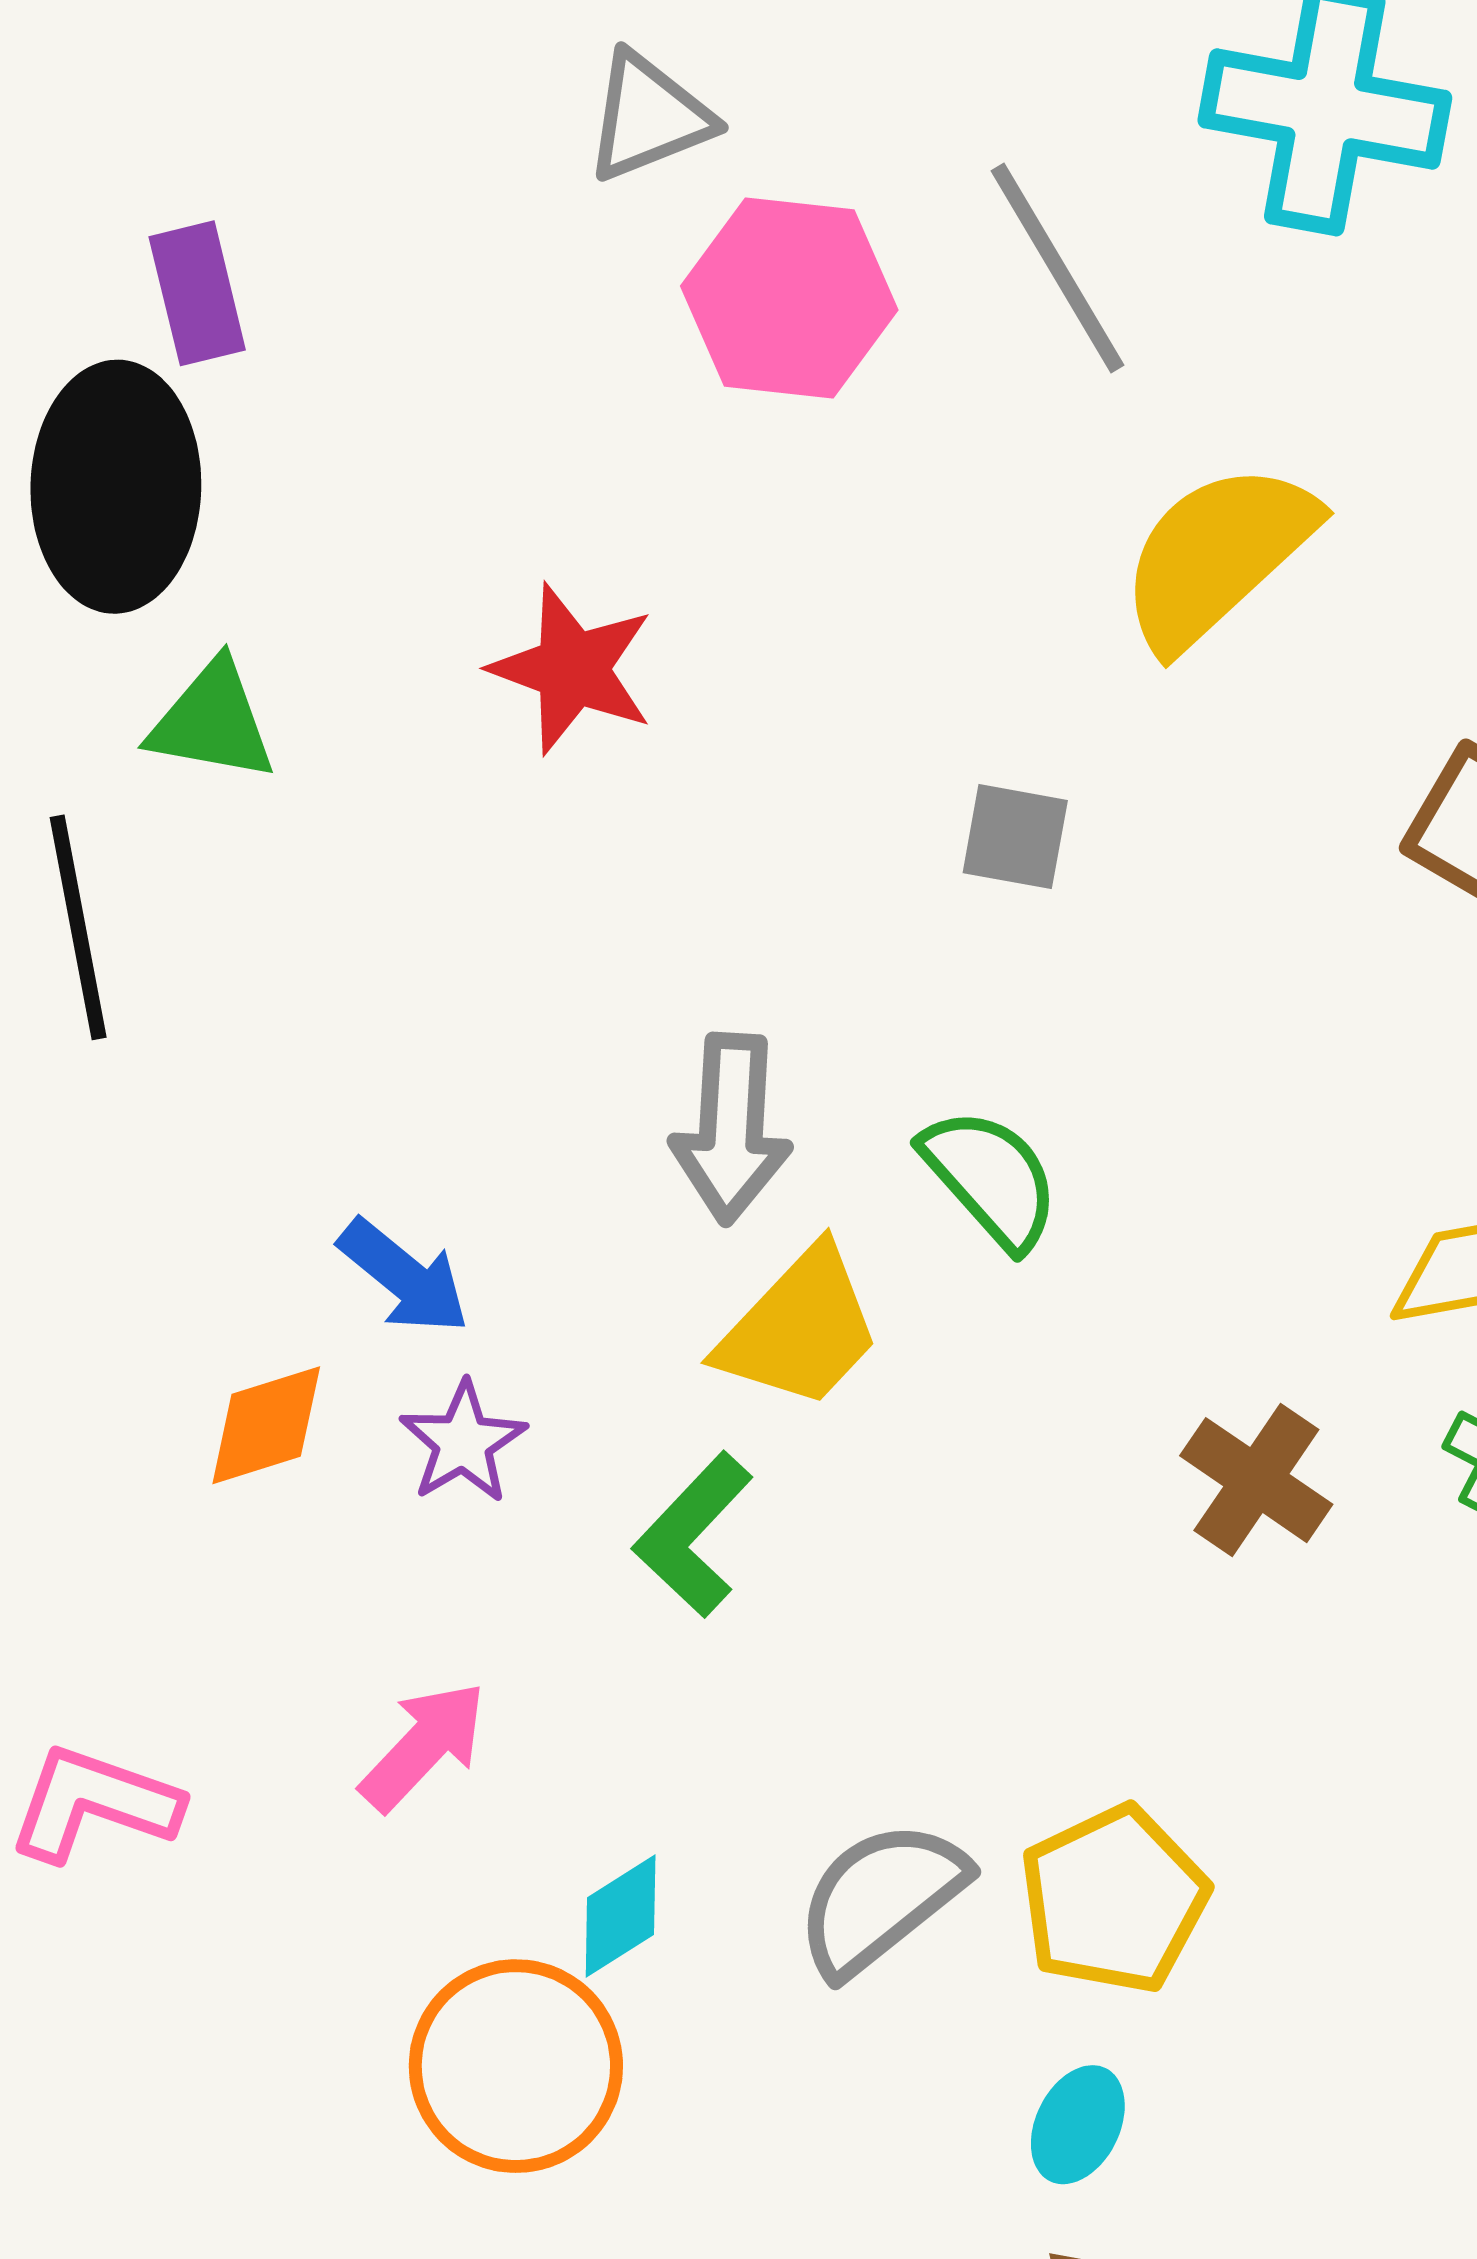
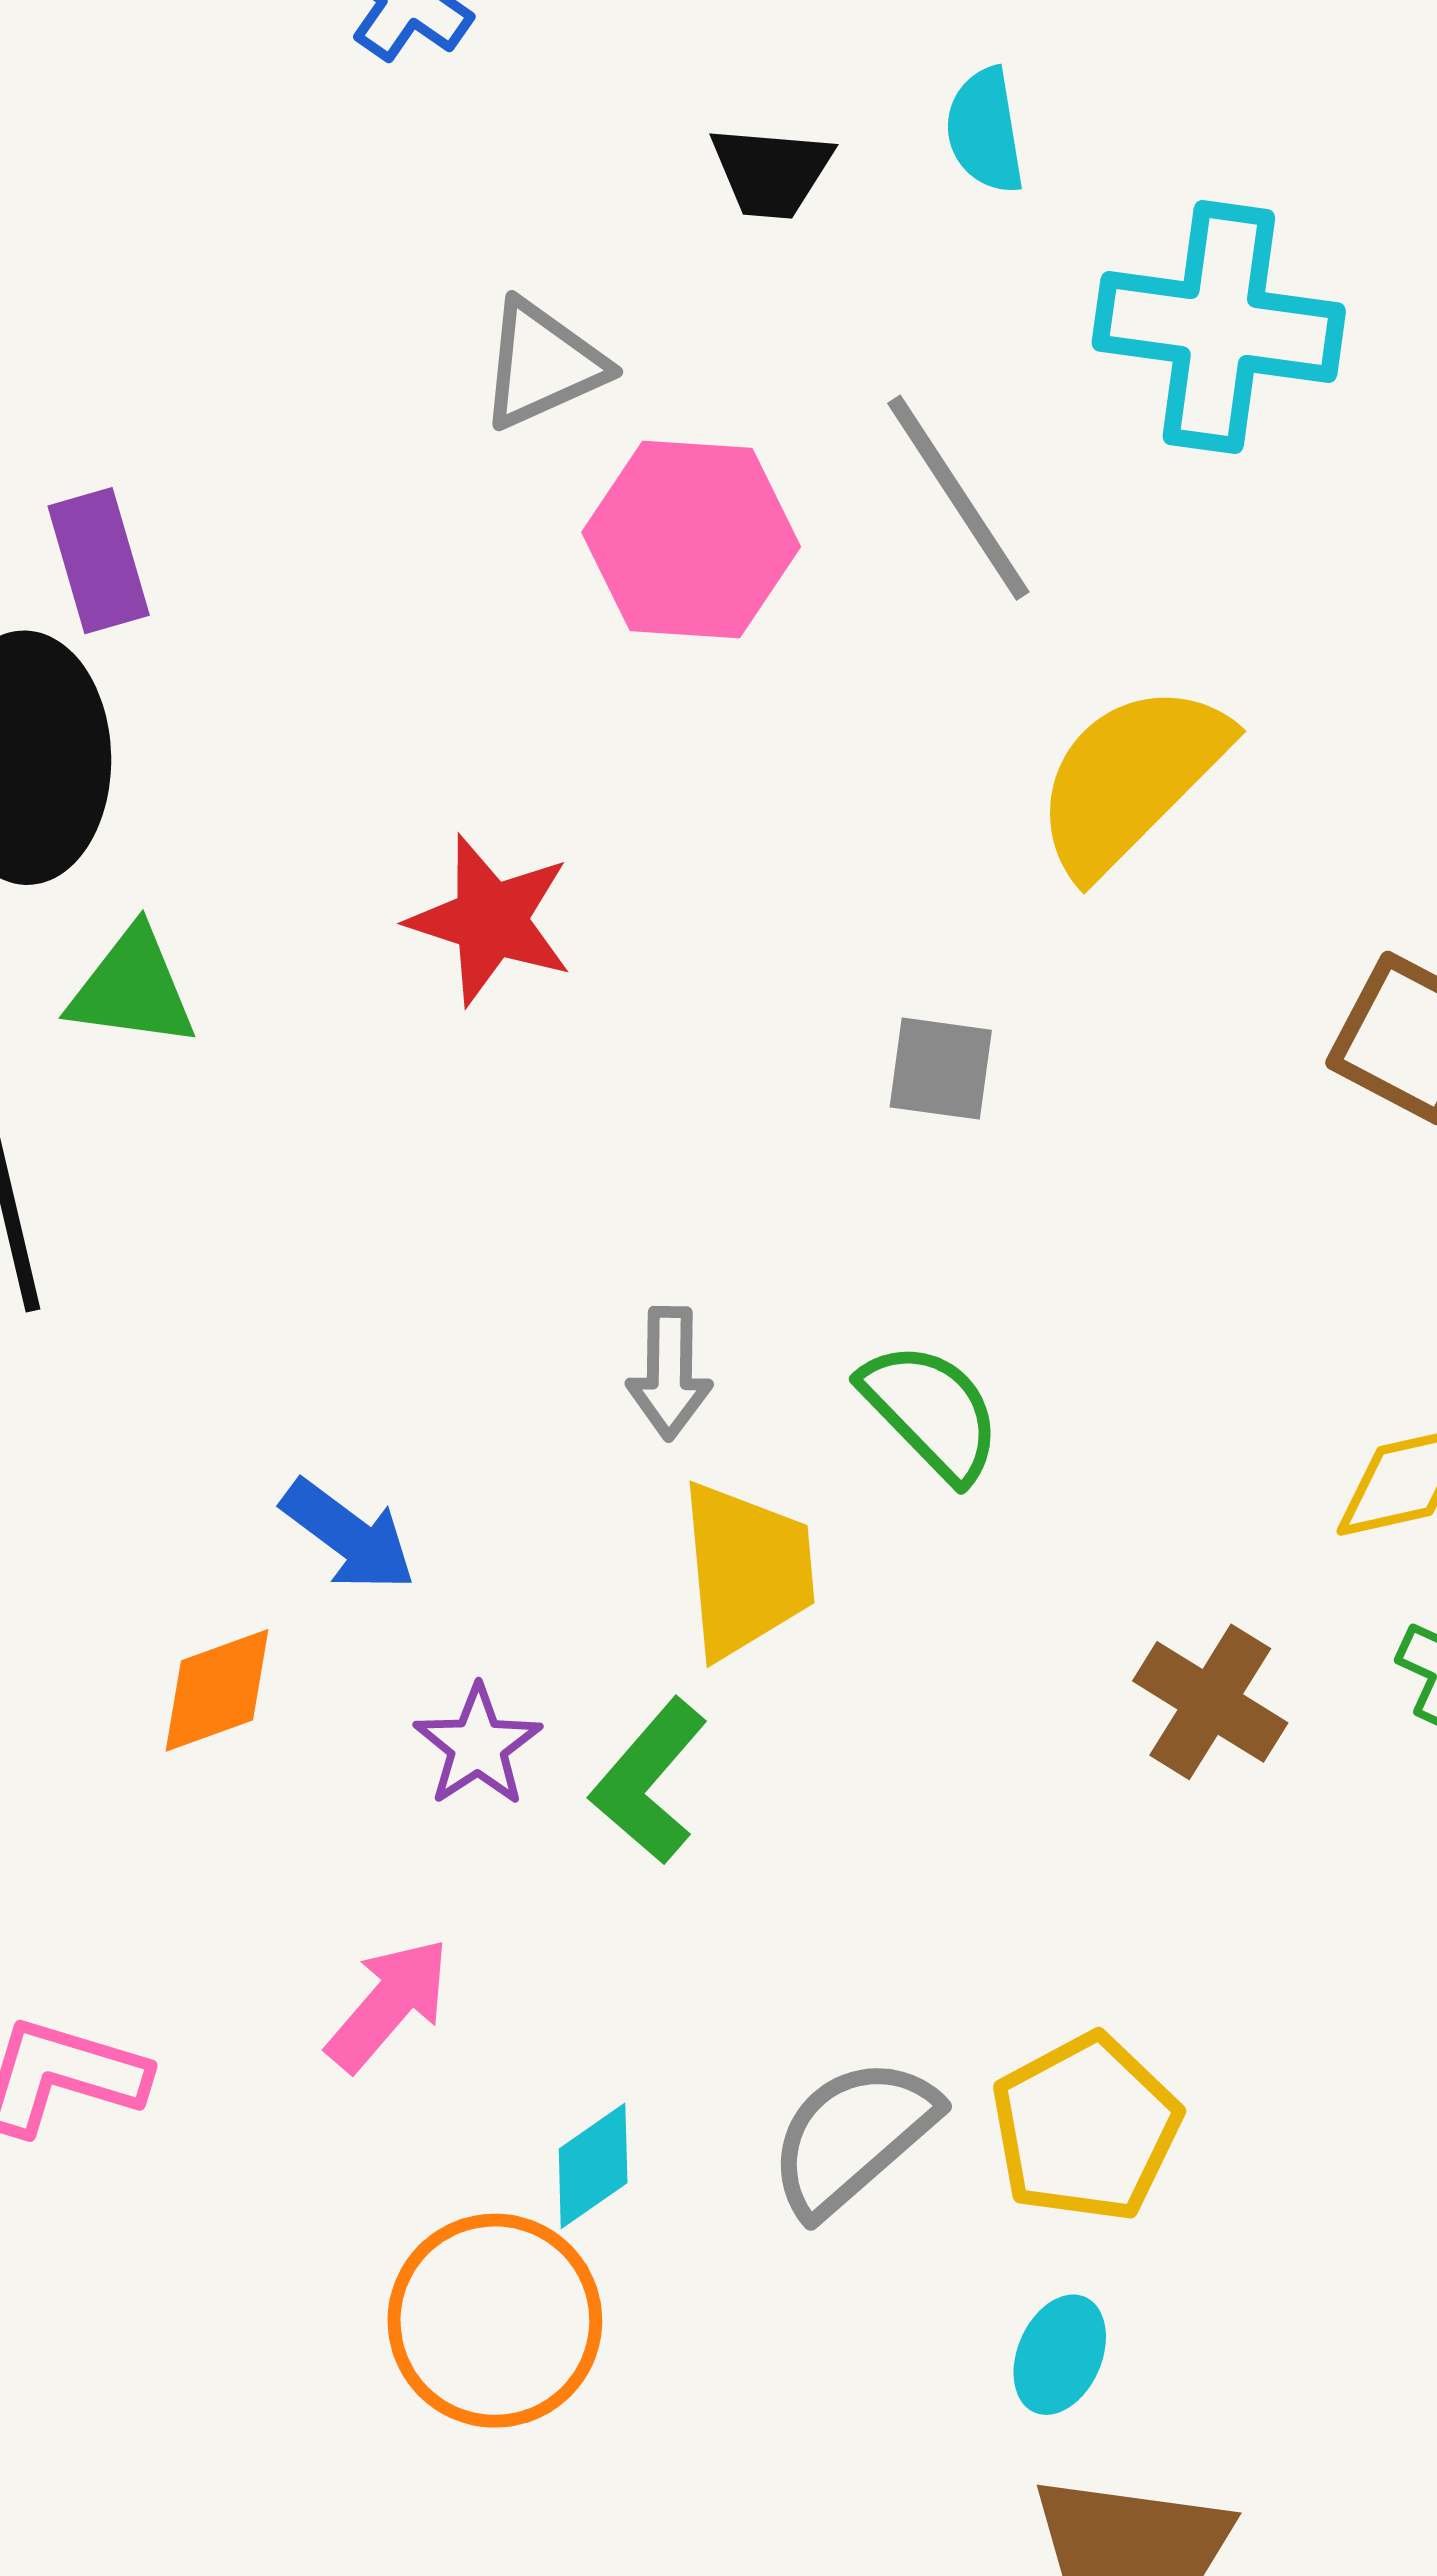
gray arrow: (731, 1129) -> (669, 1373), size x0.7
yellow trapezoid: (800, 1328) -> (747, 1570), turned -46
purple star: (463, 1442) -> (478, 1746), moved

